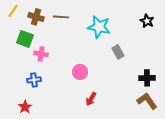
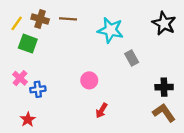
yellow line: (13, 11) -> (17, 23), moved
black star: (147, 21) -> (164, 23), size x1.5
pink cross: (41, 54) -> (20, 78), moved, turned 32

